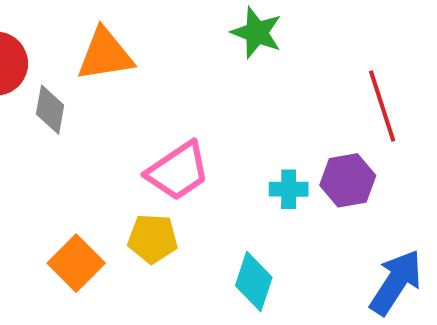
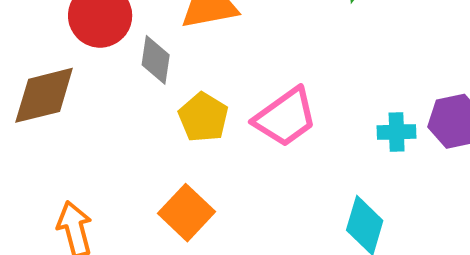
yellow pentagon: (153, 239) -> (203, 117), moved, turned 30

